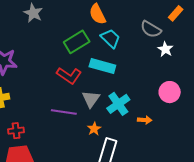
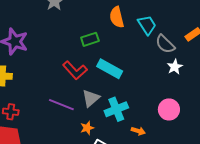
cyan trapezoid: (110, 38) -> (147, 25), moved
green rectangle: (77, 42) -> (90, 39), size x0.7

